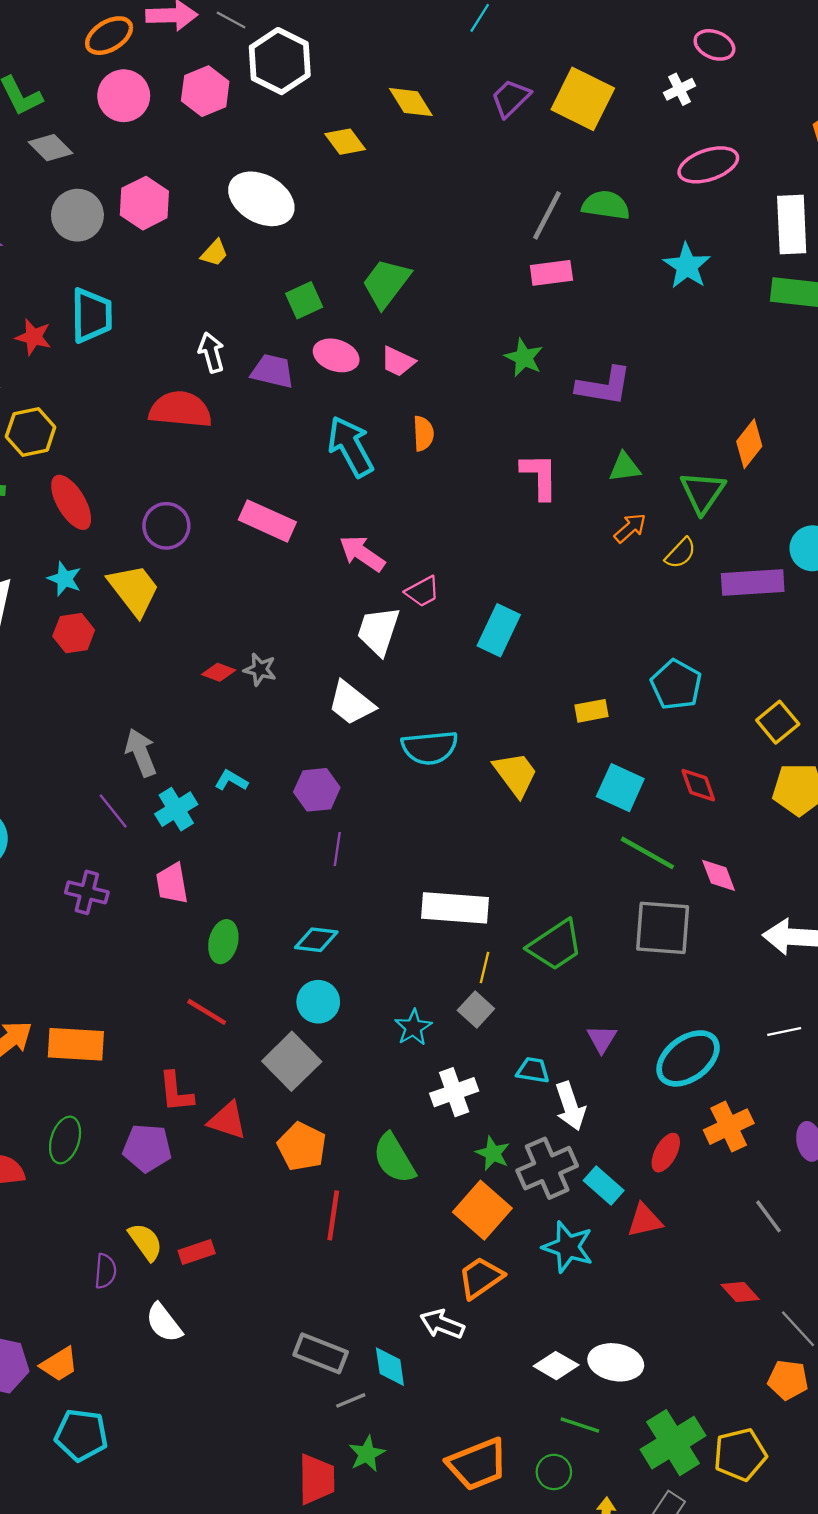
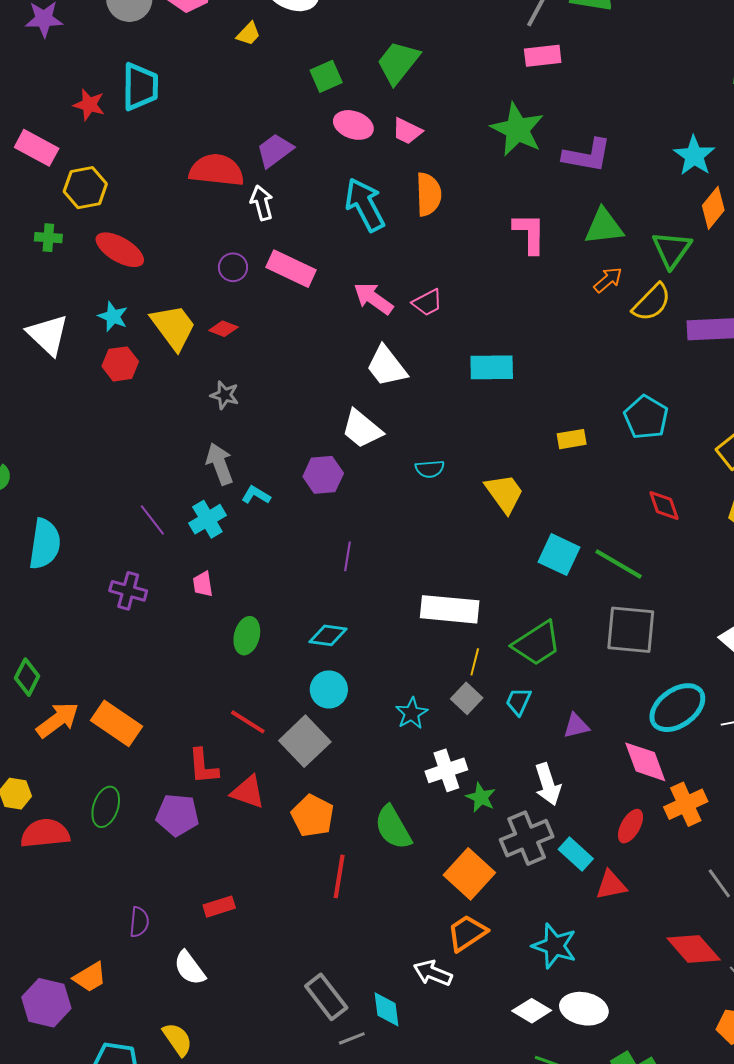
cyan star: (687, 266) -> (694, 156), moved
white arrow: (211, 352) -> (262, 203), moved
green star: (524, 358) -> (517, 129), size x1.6
purple trapezoid: (272, 371) -> (275, 150), moved, turned -51
orange semicircle: (423, 434) -> (429, 194), size x1.4
green triangle: (625, 467) -> (604, 227), size x1.4
red ellipse: (71, 502) -> (120, 250), turned -30
purple circle: (166, 526) -> (233, 267), moved, size x0.7
yellow semicircle: (681, 553) -> (652, 302), size x1.4
pink trapezoid: (422, 592) -> (427, 303), moved
cyan rectangle: (499, 630) -> (492, 367), turned 63
white trapezoid: (378, 631) -> (387, 366), turned -57
gray star: (260, 669) -> (225, 395), moved
red diamond: (219, 672) -> (223, 329), moved
cyan semicircle: (430, 748) -> (430, 469), size x0.6
gray arrow: (141, 753) -> (220, 464), moved
cyan square: (620, 788) -> (559, 555), moved
purple hexagon: (317, 790) -> (323, 475), moved
pink diamond: (719, 875) -> (645, 762), moved, size x1.4
pink trapezoid: (172, 883) -> (203, 584), size x0.7
red line: (207, 1012) -> (248, 722), moved
purple triangle: (602, 1039) -> (576, 726), turned 44
orange rectangle: (76, 1044) -> (117, 723), turned 30
cyan ellipse: (688, 1058) -> (677, 708), moved
cyan trapezoid: (533, 1070) -> (518, 701), moved, turned -76
green star: (493, 1153) -> (481, 797), moved
yellow semicircle: (146, 1242) -> (177, 1039), moved
cyan star: (568, 1247) -> (554, 946), moved
red diamond: (740, 1292) -> (694, 949), size x1.6
gray rectangle: (321, 1353) -> (326, 997), turned 30
orange trapezoid: (59, 1364) -> (90, 977), moved

